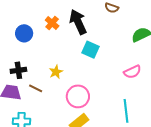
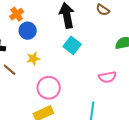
orange cross: (52, 23) -> (17, 14), moved
blue circle: (24, 33) -> (28, 31), moved

